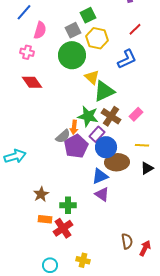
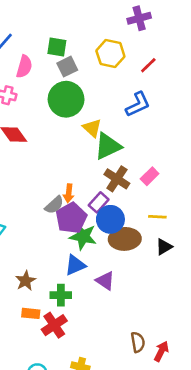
green square: (88, 15) -> (57, 47), moved, turned 35
yellow hexagon: (97, 38) -> (110, 54), moved
green star: (88, 116) -> (83, 236), moved
blue triangle: (100, 176) -> (75, 265), moved

